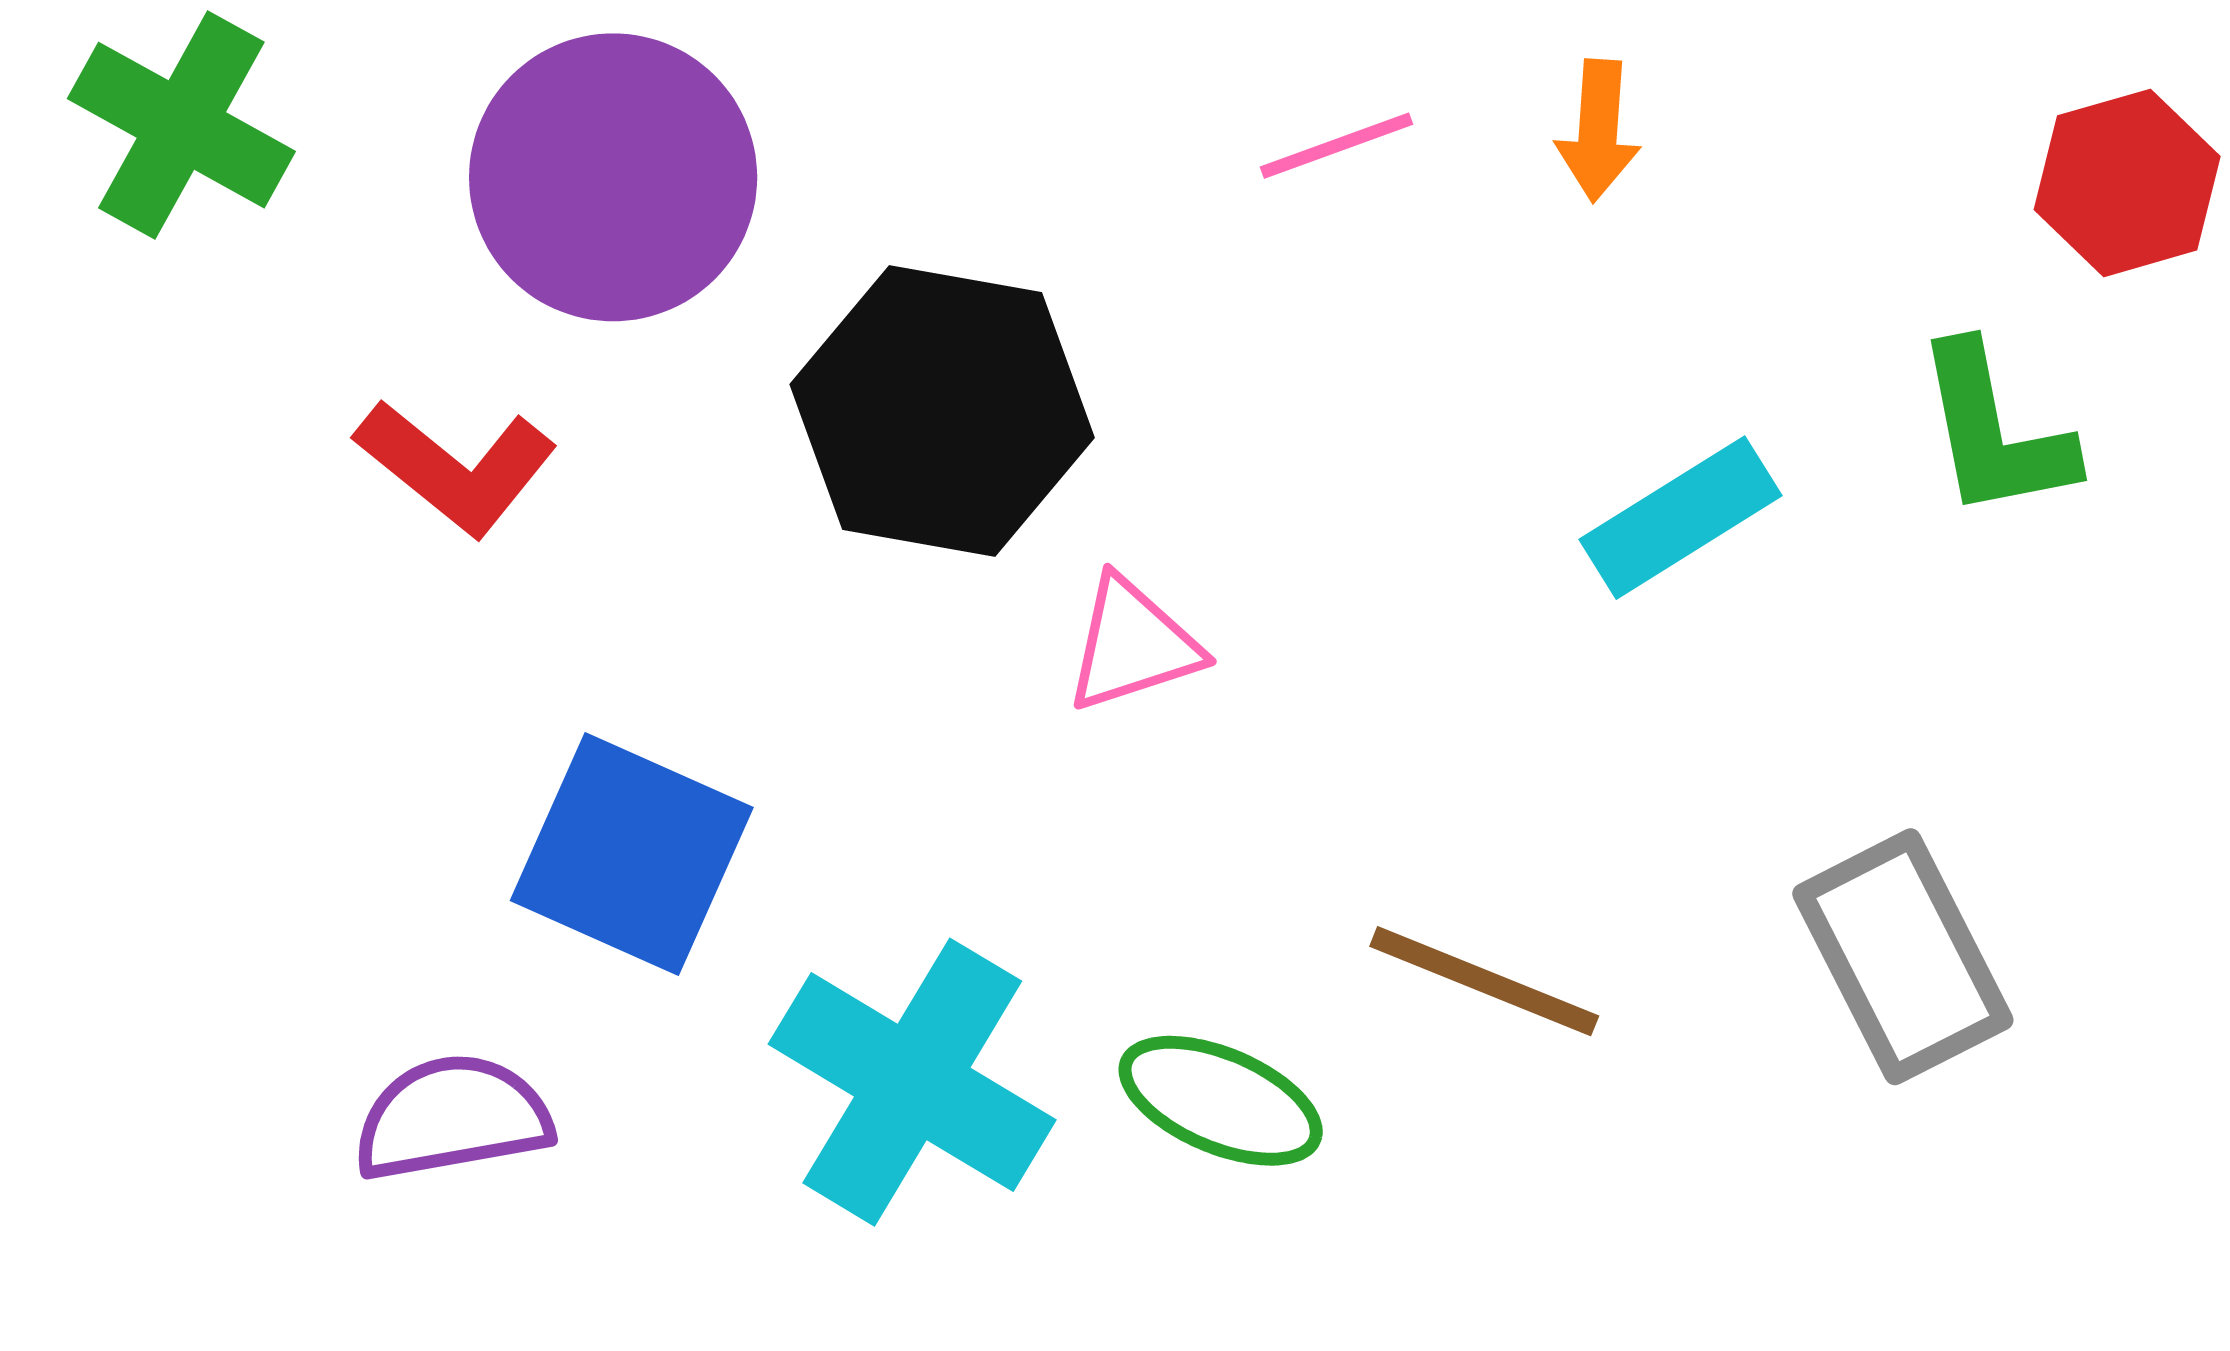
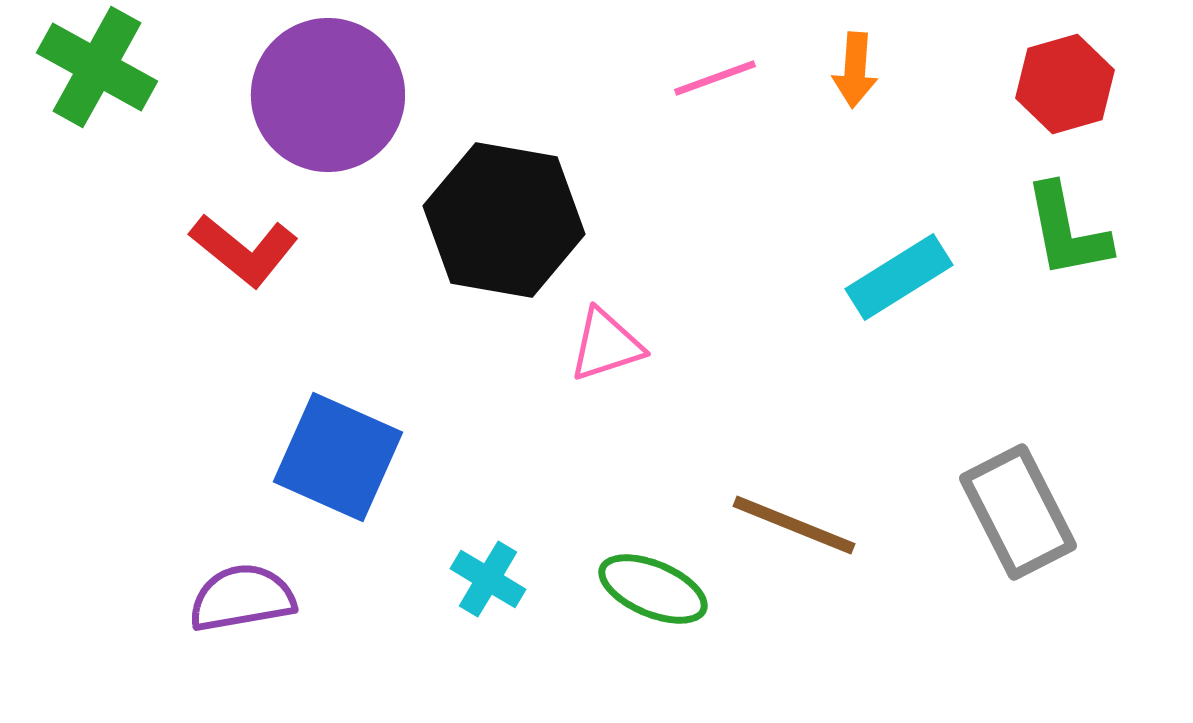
red hexagon: (2127, 183) -> (1065, 84), moved
cyan cross: (912, 1082) -> (488, 579), size x0.5

